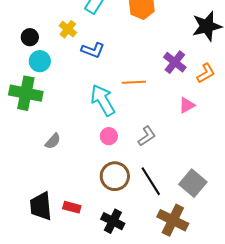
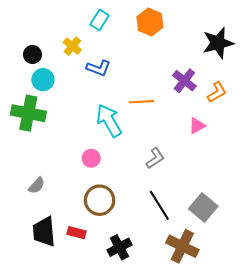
pink circle: (109, 136) -> (91, 158), moved
gray semicircle: (53, 141) -> (37, 185), moved
brown circle: (115, 176) -> (100, 200), moved
black cross: (113, 221) -> (119, 247), turned 35

